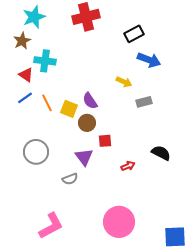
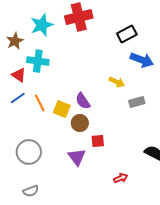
cyan star: (34, 17) -> (42, 25), moved
red arrow: (128, 166) -> (121, 178), moved
gray semicircle: (70, 179) -> (31, 191), moved

